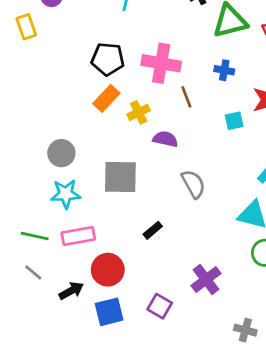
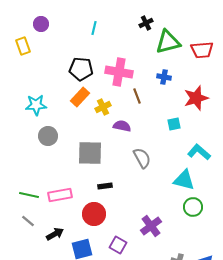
cyan square: (234, 121) -> (174, 124), moved
cyan star: (66, 194) -> (36, 105), moved
black rectangle: (153, 230) -> (105, 186), moved, turned 32
red circle: (108, 270) -> (94, 214), moved

